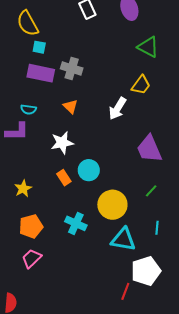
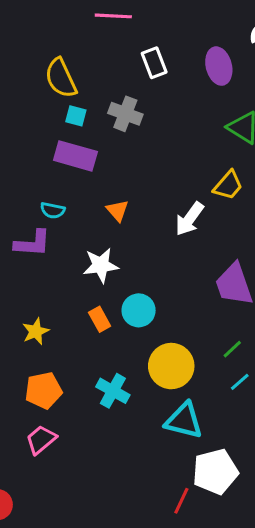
gray cross: (72, 68) -> (125, 114), moved
cyan line: (157, 228) -> (240, 382), moved, turned 40

